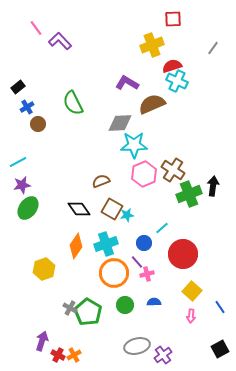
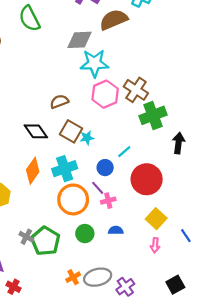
black arrow: (213, 186) -> (178, 143), moved
black square: (220, 349) -> (175, 285), moved
orange cross: (74, 355) -> (73, 277), moved

